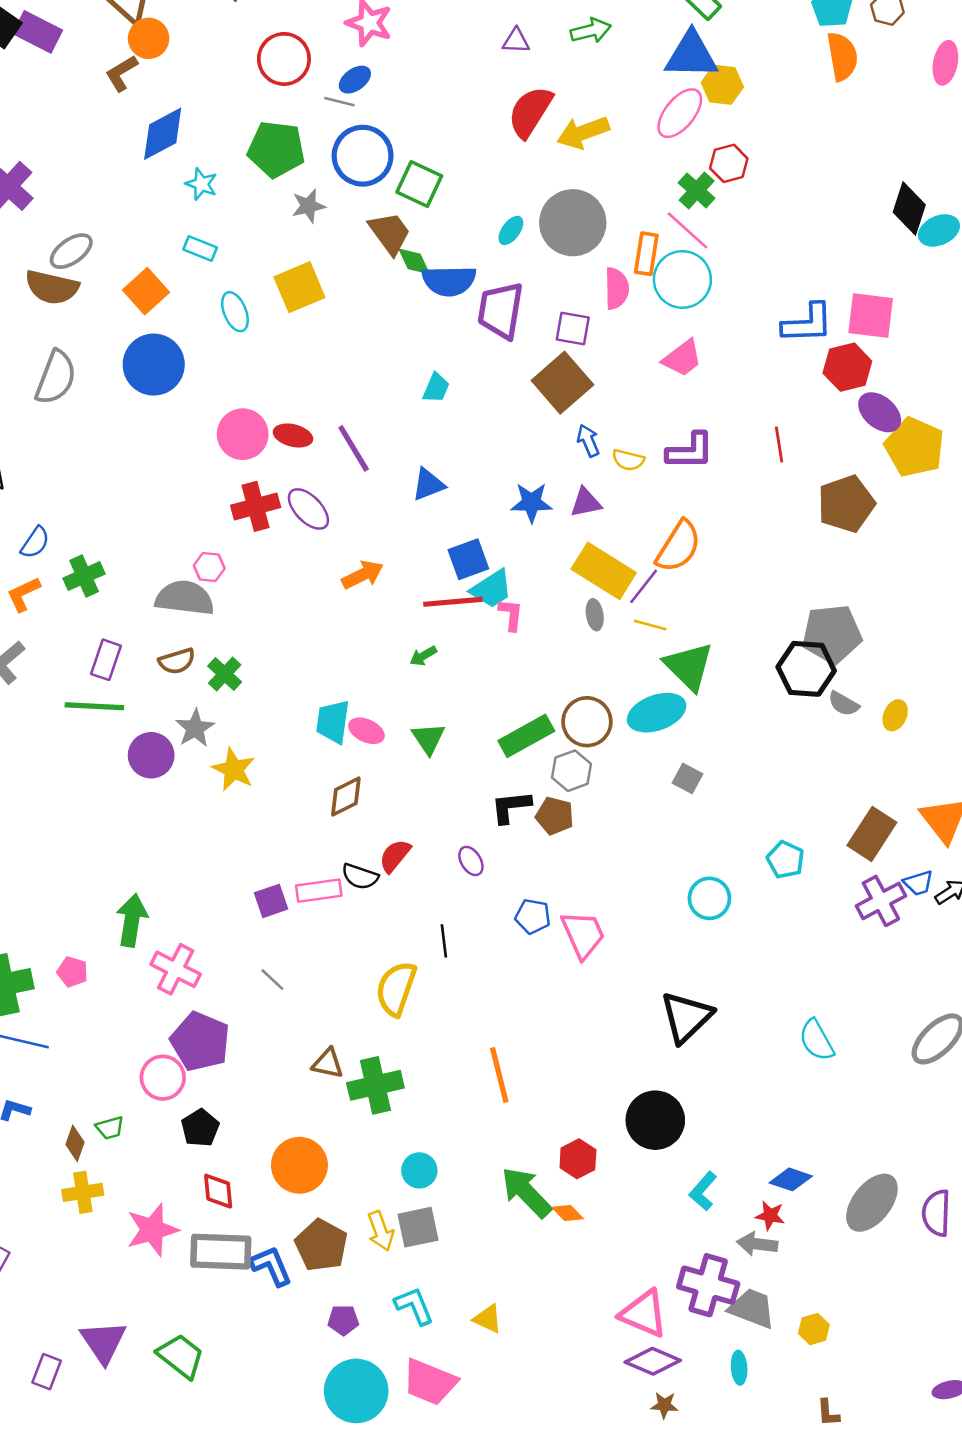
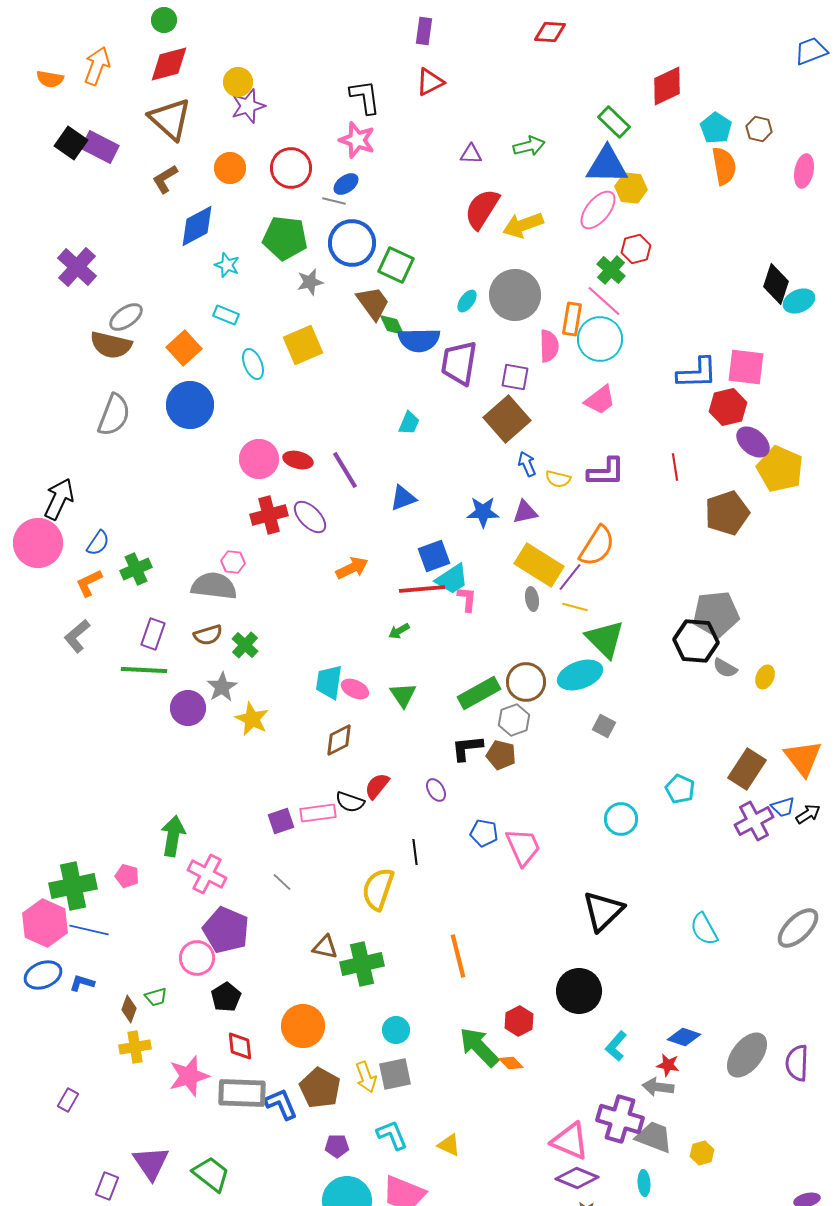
orange circle: (149, 38) -> (230, 168), moved

